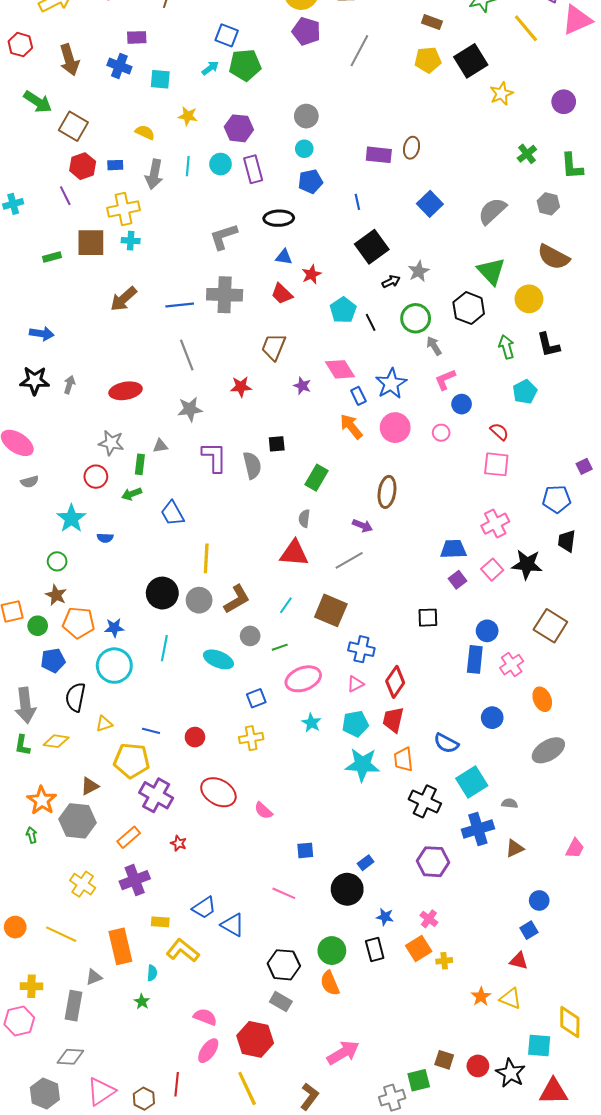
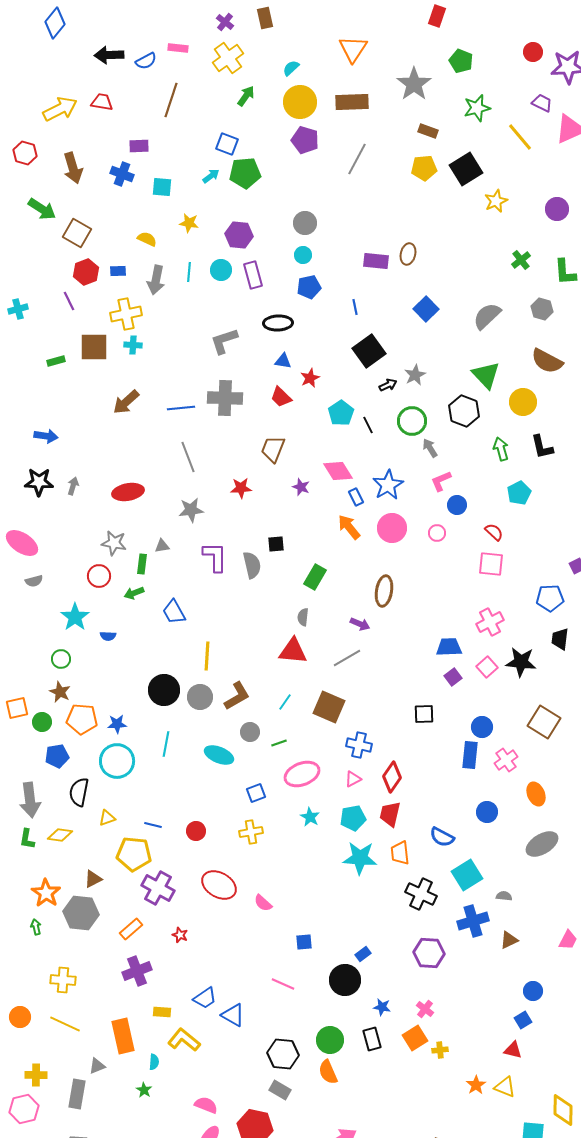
yellow cross: (83, 884) -> (63, 980), moved, turned -30

